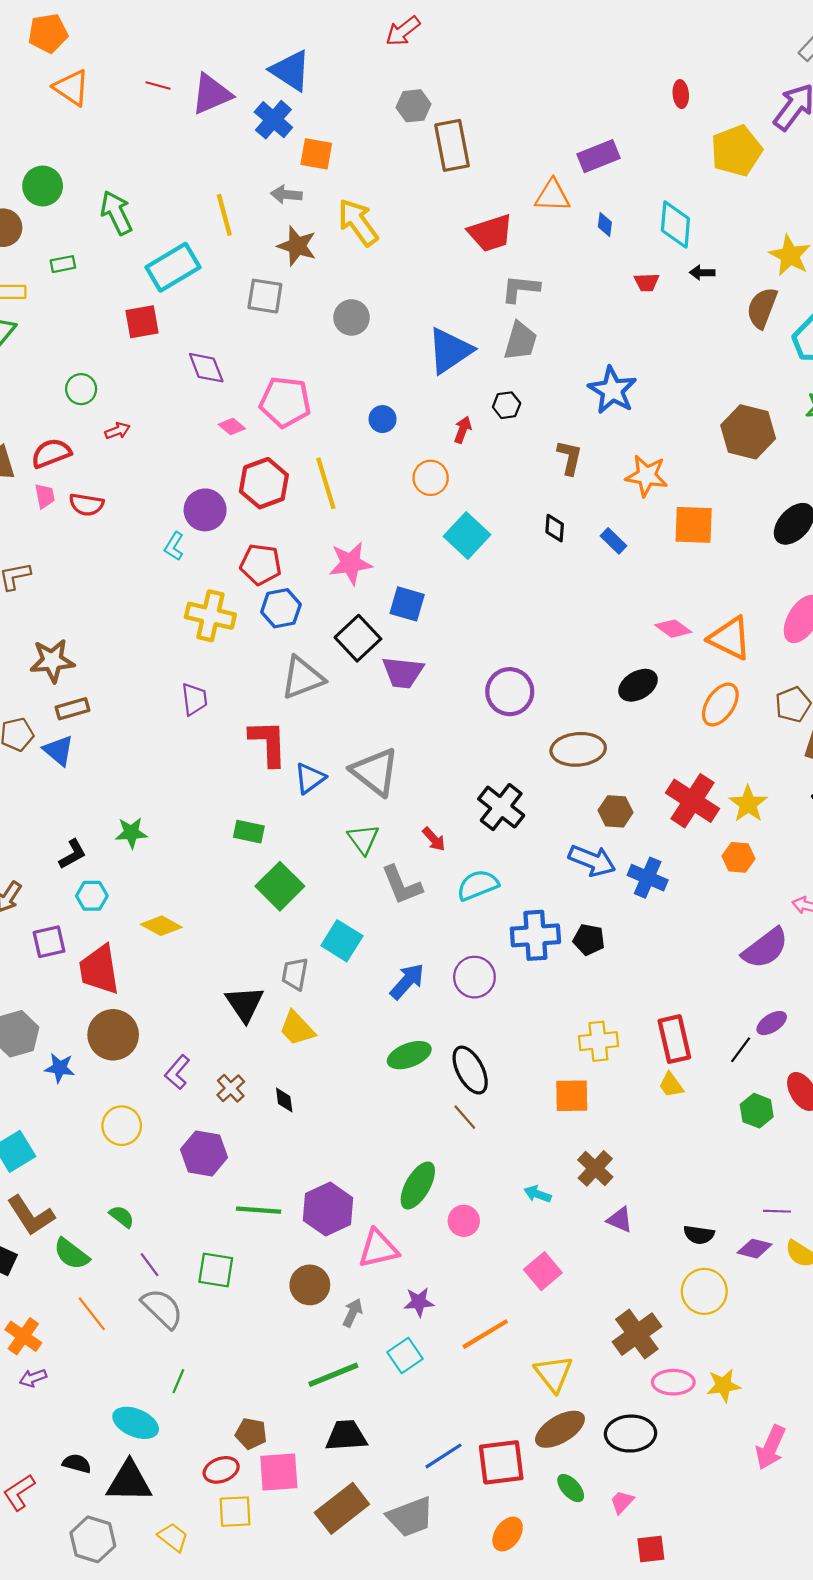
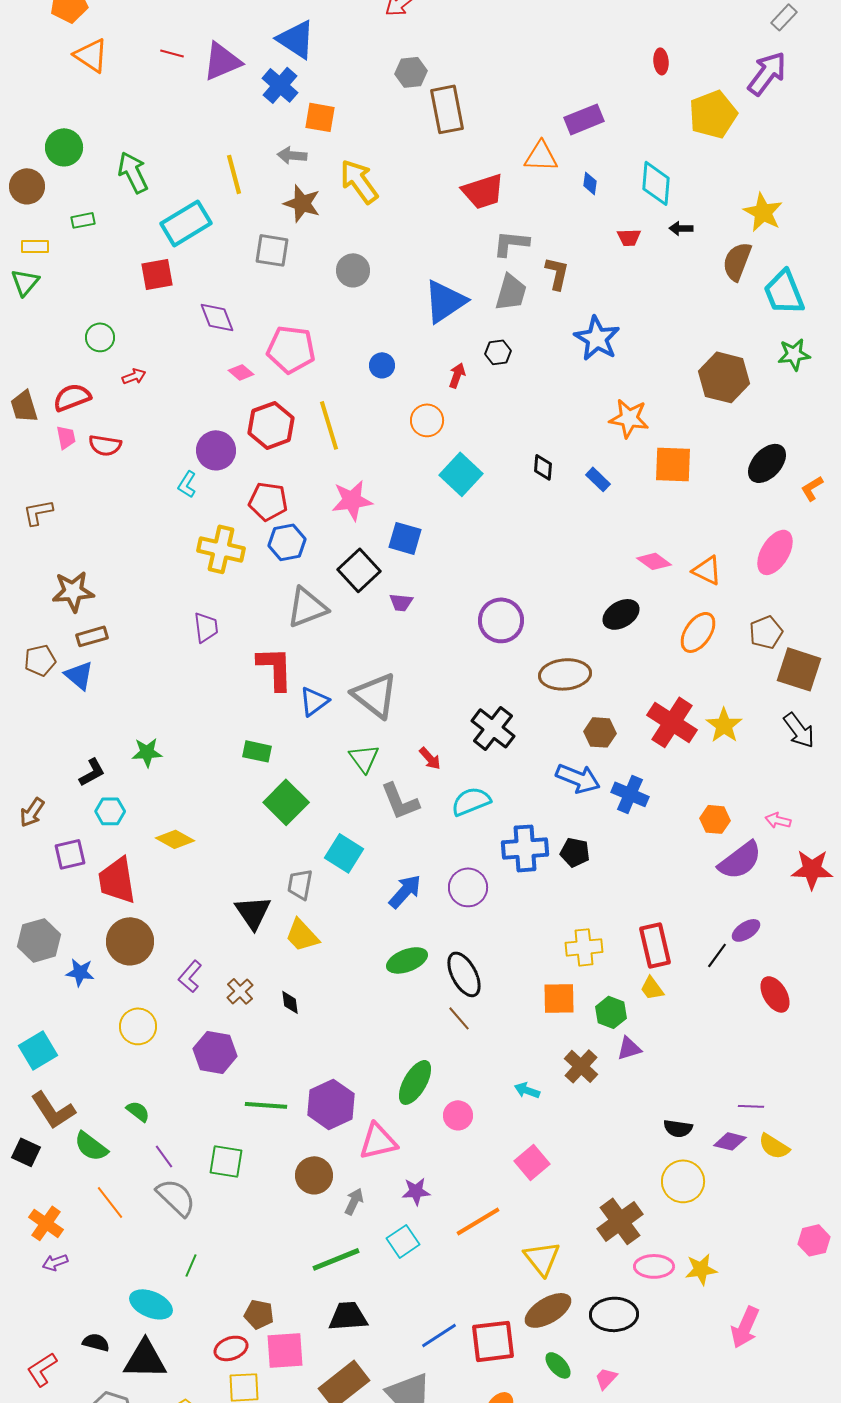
brown L-shape: (570, 458) -> (557, 273), moved
orange triangle: (730, 638) -> (707, 570), size x0.7
purple trapezoid: (403, 672) -> (401, 602), size x0.6
orange hexagon: (738, 857) -> (715, 819), moved
green hexagon: (757, 1111) -> (611, 1012), moved
purple triangle: (620, 1220) -> (629, 1048), moved, turned -40

